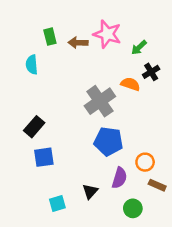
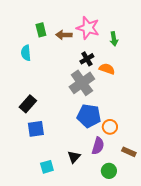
green arrow: (139, 48) -> (114, 39), turned -56
black cross: (151, 72) -> (87, 59), moved
orange circle: (145, 162) -> (110, 127), moved

